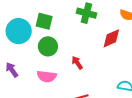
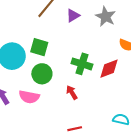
green cross: (86, 13) -> (82, 64), moved
pink semicircle: (47, 76) -> (29, 97), moved

